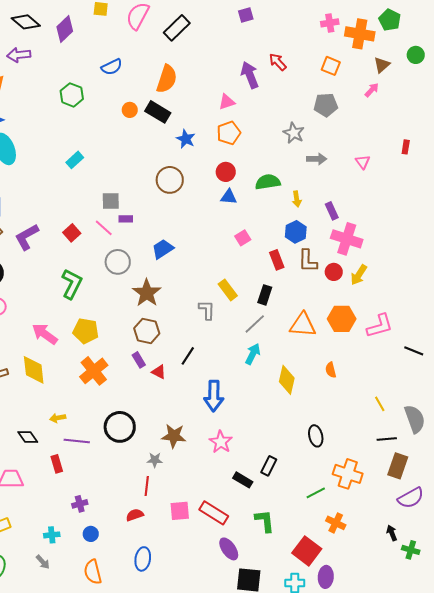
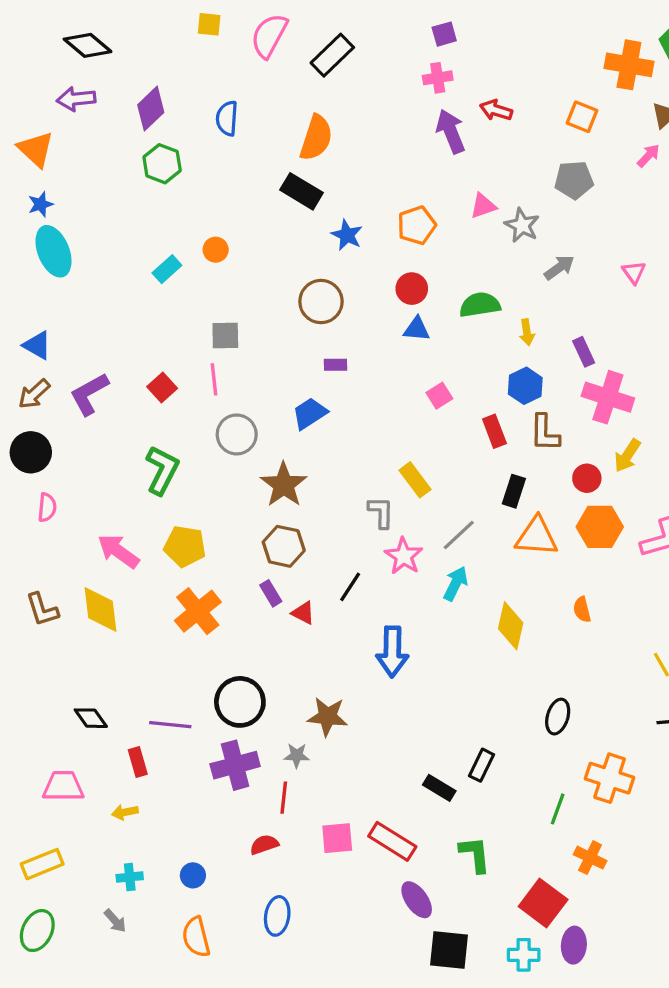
pink cross: (330, 23) -> (438, 78), moved
purple diamond: (65, 29) -> (151, 109), moved
red arrow: (278, 62) -> (496, 110), turned -30
blue semicircle: (112, 67) -> (227, 118), turned 120
pink triangle: (227, 102) -> (483, 206), moved
orange circle: (130, 110) -> (216, 250), moved
gray arrow: (317, 159) -> (559, 267), turned -36
purple rectangle: (126, 219) -> (336, 365), moved
pink line: (104, 228) -> (214, 379), turned 42
red circle: (334, 272) -> (587, 478), moved
black rectangle: (265, 295) -> (514, 491), moved
yellow arrow: (58, 418) -> (125, 812), moved
black ellipse: (316, 436) -> (558, 717), turned 30
pink star: (221, 442) -> (404, 556), moved
green line: (316, 493) -> (558, 809), turned -42
purple cross: (80, 504) -> (235, 765), moved, size x1.8

